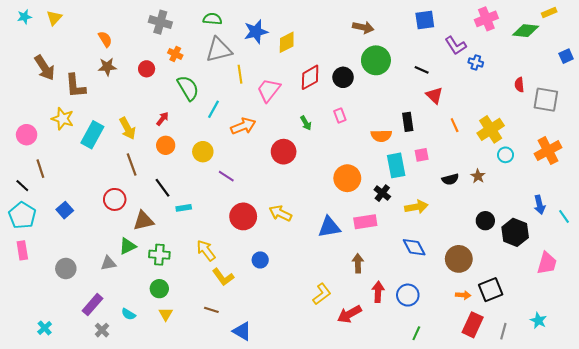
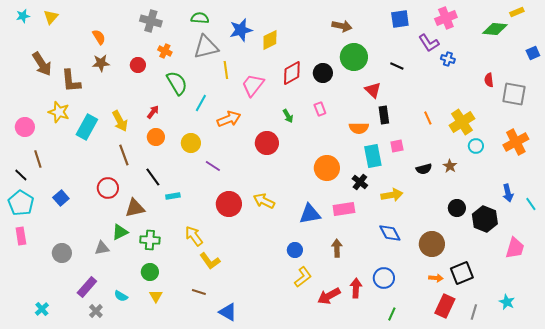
pink cross: (486, 19) -> (446, 18), moved
red triangle: (434, 95) -> (373, 90), moved
blue circle: (260, 260) -> (295, 250), moved
red arrow: (378, 292) -> (356, 288), moved

